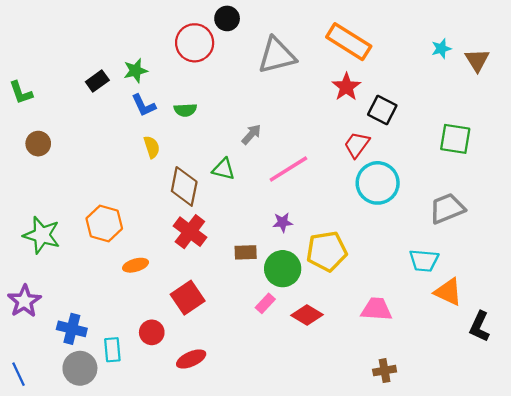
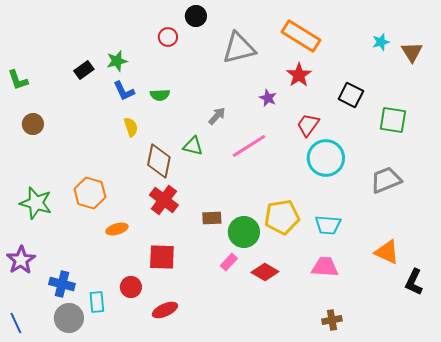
red circle: (195, 43) -> (168, 37), size x0.6
black square: (382, 110) -> (351, 95), moved
purple star: (283, 222) -> (268, 98), moved, turned 30
cyan trapezoid: (424, 261) -> (328, 225), moved
red square: (188, 298) -> (162, 257), turned 36

